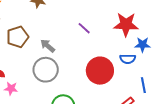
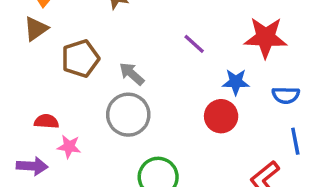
blue star: (143, 45) -> (236, 82), moved
blue semicircle: (128, 59) -> (286, 95), moved
red circle: (100, 71) -> (221, 116), size x0.7

